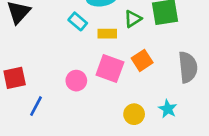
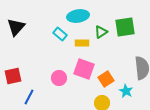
orange square: (142, 60) -> (106, 79), moved
cyan star: (168, 109) -> (126, 91), moved

